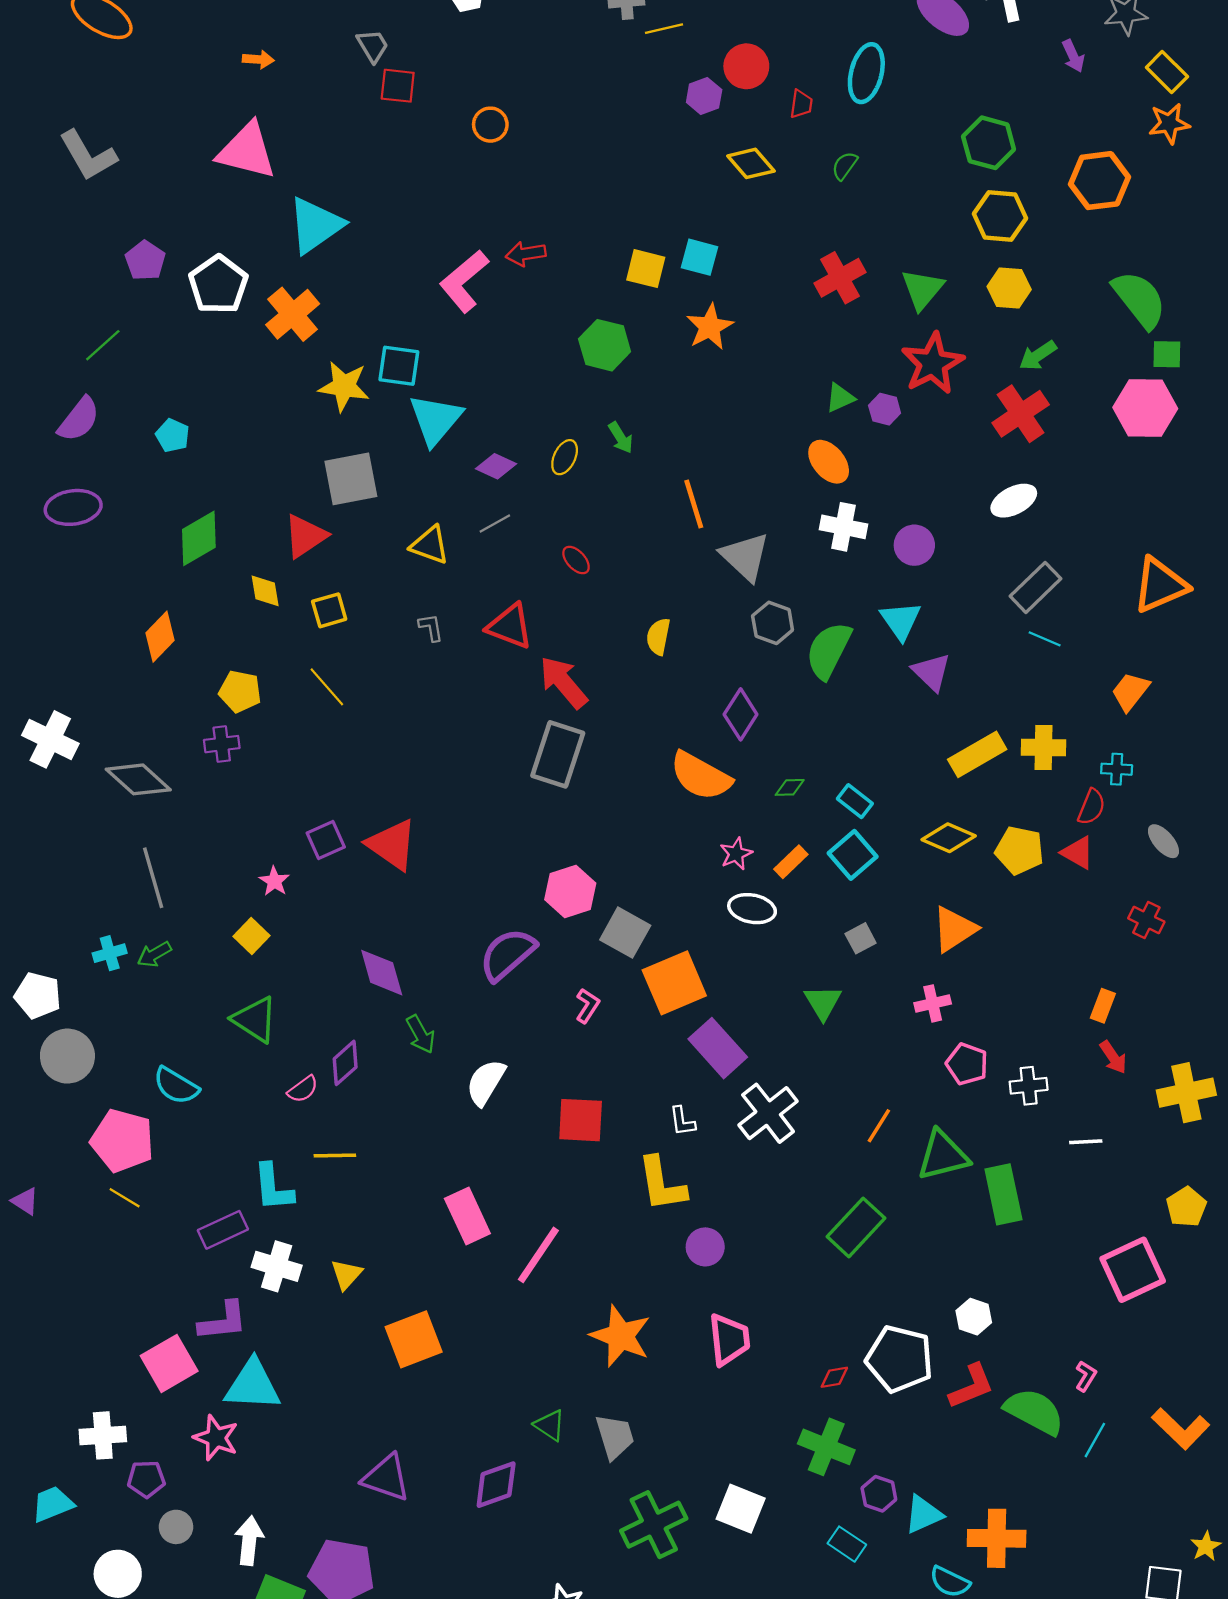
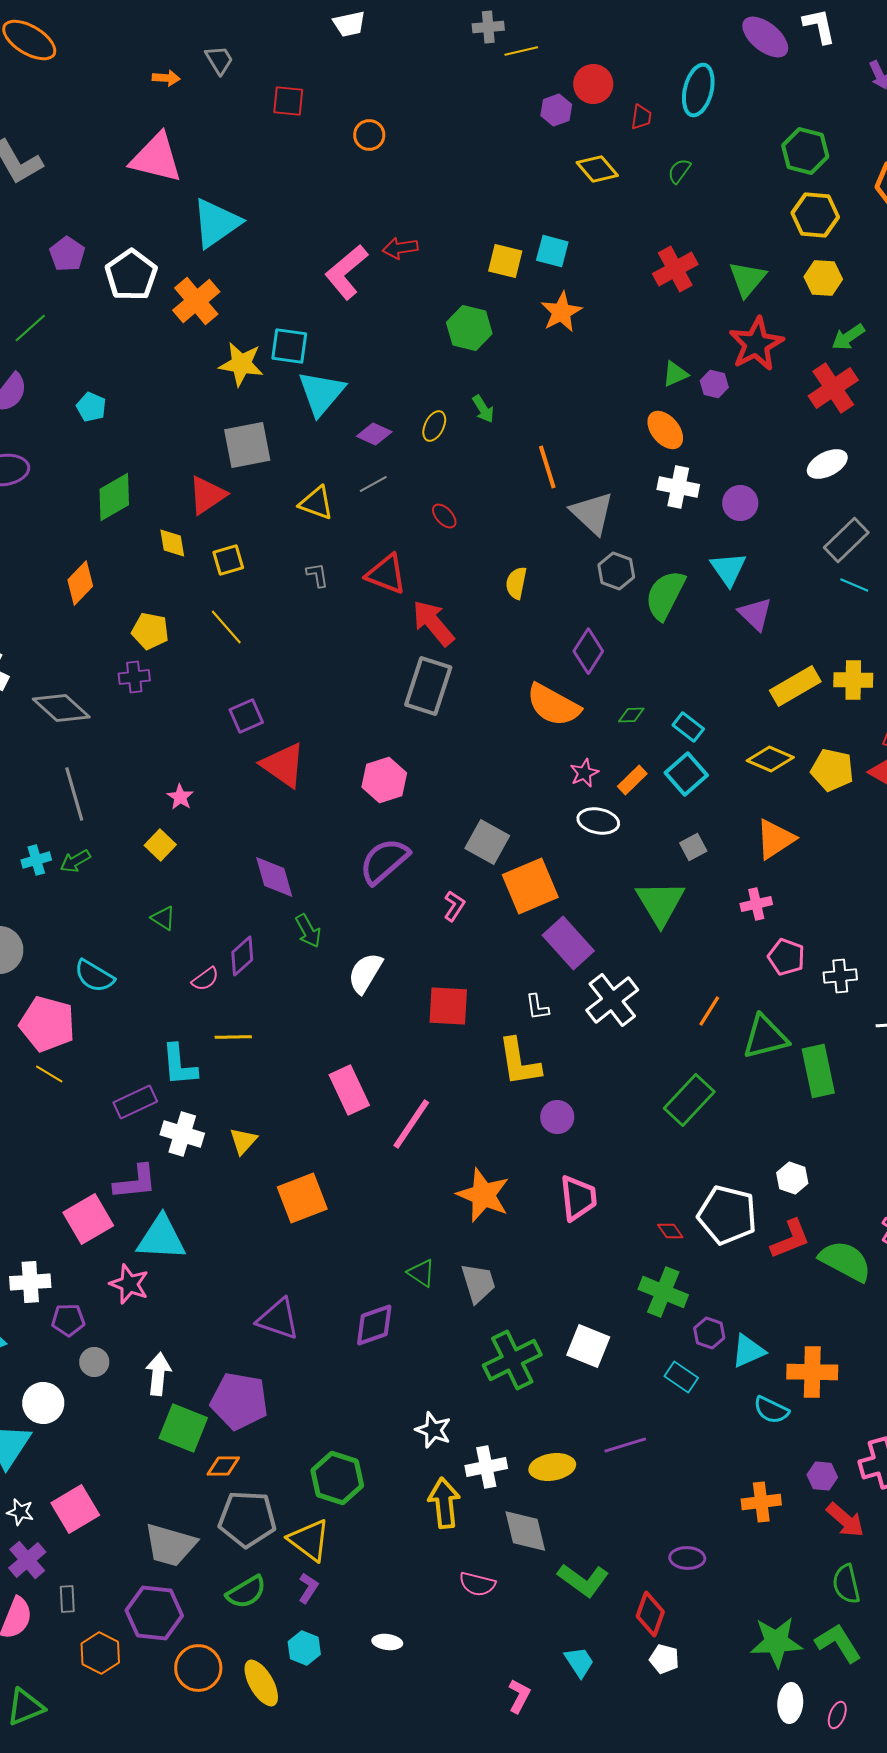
gray trapezoid: (373, 46) -> (219, 60), moved
purple square: (326, 840) -> (246, 716), moved
pink hexagon: (570, 891) -> (384, 780), moved
green triangle: (823, 1002) -> (660, 903), size x1.5
green triangle: (255, 1019) -> (163, 918), size x0.6
red diamond: (834, 1377) -> (670, 1231), turned 64

